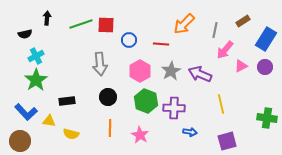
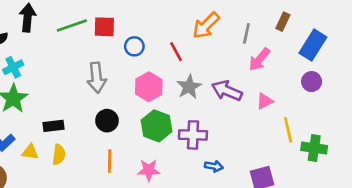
black arrow: (47, 18) -> (28, 18), size x1.5
brown rectangle: (243, 21) -> (283, 22), turned -32
red line: (161, 44) -> (176, 52), turned 56
pink triangle: (241, 66) -> (265, 101), moved
yellow line: (221, 104) -> (288, 130), moved
yellow semicircle: (71, 134) -> (59, 155), moved, turned -98
pink star: (140, 135) -> (149, 170), turned -30

